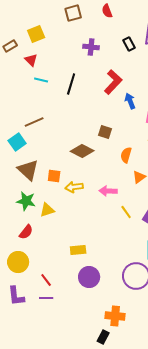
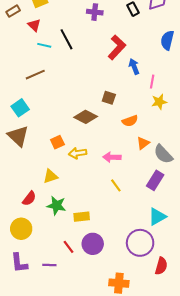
black line: (71, 84) -> (67, 39), moved, turned -45
brown line: (34, 122) -> (35, 75), moved
orange semicircle: (126, 155) -> (130, 121), turned -126
brown triangle: (28, 170) -> (18, 136), moved
orange square: (54, 176) -> (57, 142), turned -32
green star: (26, 201) -> (56, 206), moved
yellow line: (126, 212) -> (116, 185), moved
red line: (46, 280) -> (69, 247), moved

